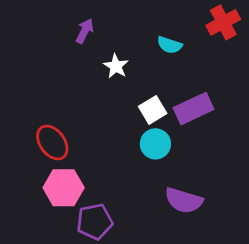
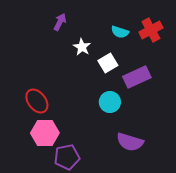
red cross: (223, 22) -> (151, 30), moved
white square: (153, 110) -> (108, 63), moved

